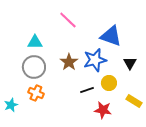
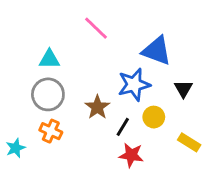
brown star: (69, 62) -> (97, 107), moved
black line: (87, 90) -> (123, 127), turned -40
red star: (103, 110) -> (131, 155), moved

